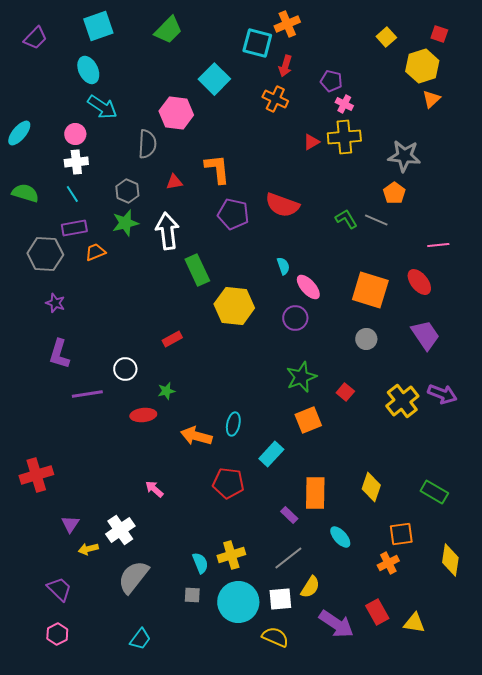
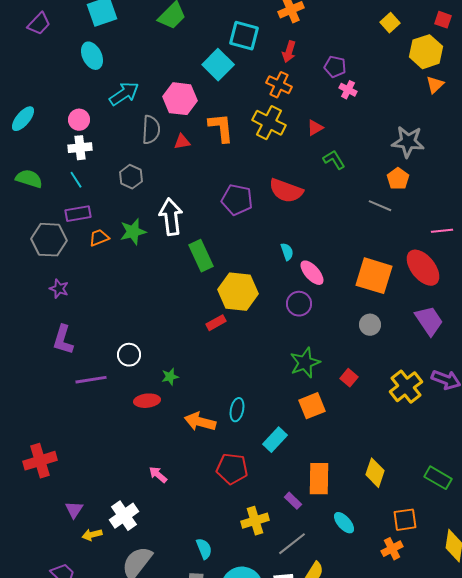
cyan square: (257, 43) -> (244, 36), moved
cyan arrow: (102, 107) -> (124, 94), moved, turned -68
yellow cross: (344, 137) -> (269, 123), moved, turned 32
orange L-shape: (217, 169) -> (221, 128), moved
red triangle: (174, 182) -> (182, 142), moved
green L-shape: (346, 219) -> (334, 160), moved
green star: (125, 223) -> (133, 232), moved
red ellipse: (419, 282) -> (423, 268), size x1.4
red rectangle: (172, 339) -> (216, 323), moved
yellow cross: (231, 555) -> (255, 521), moved

